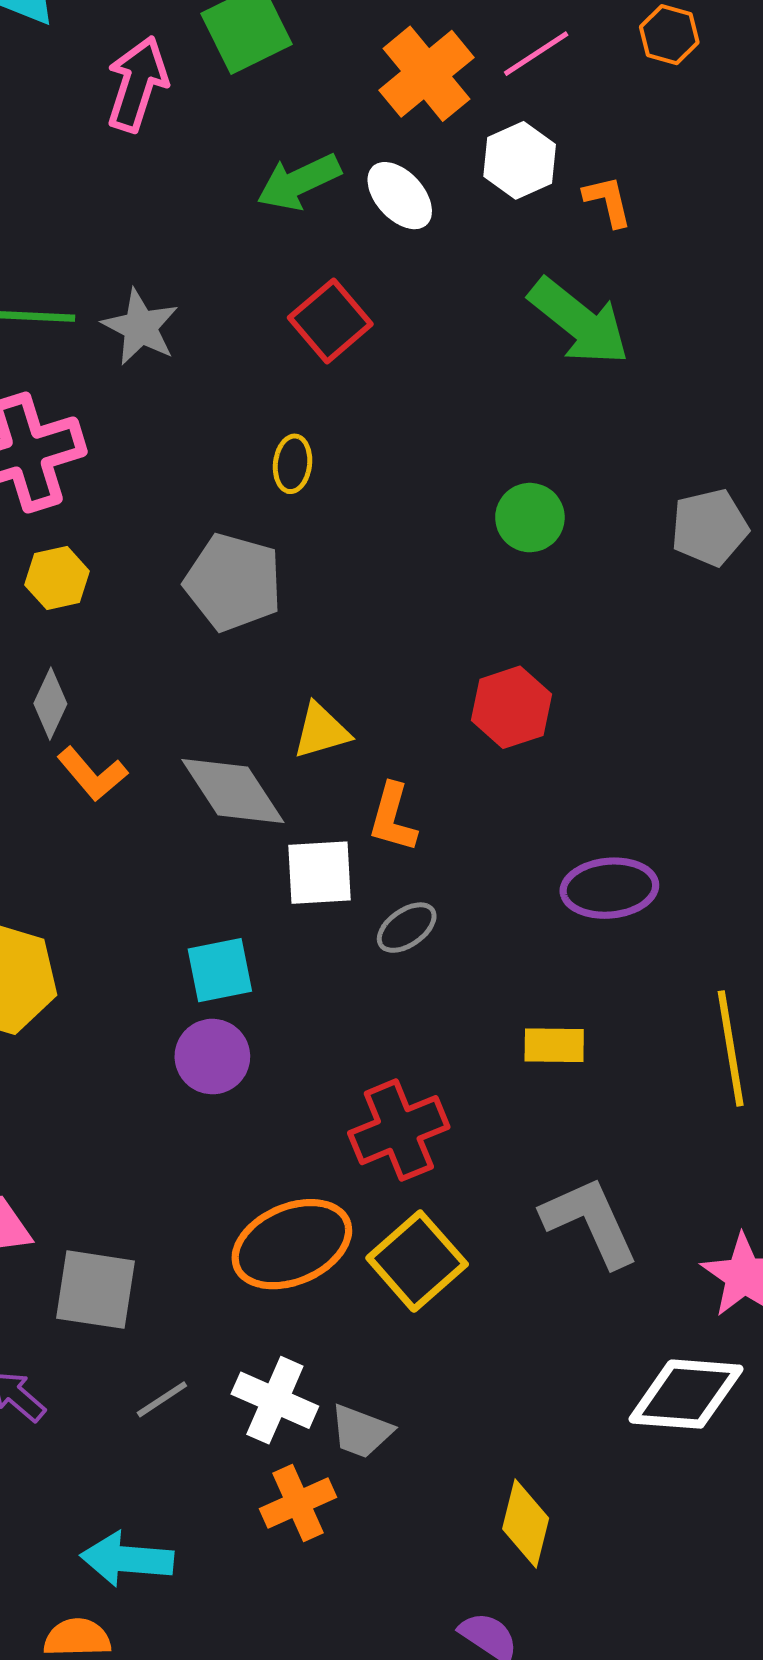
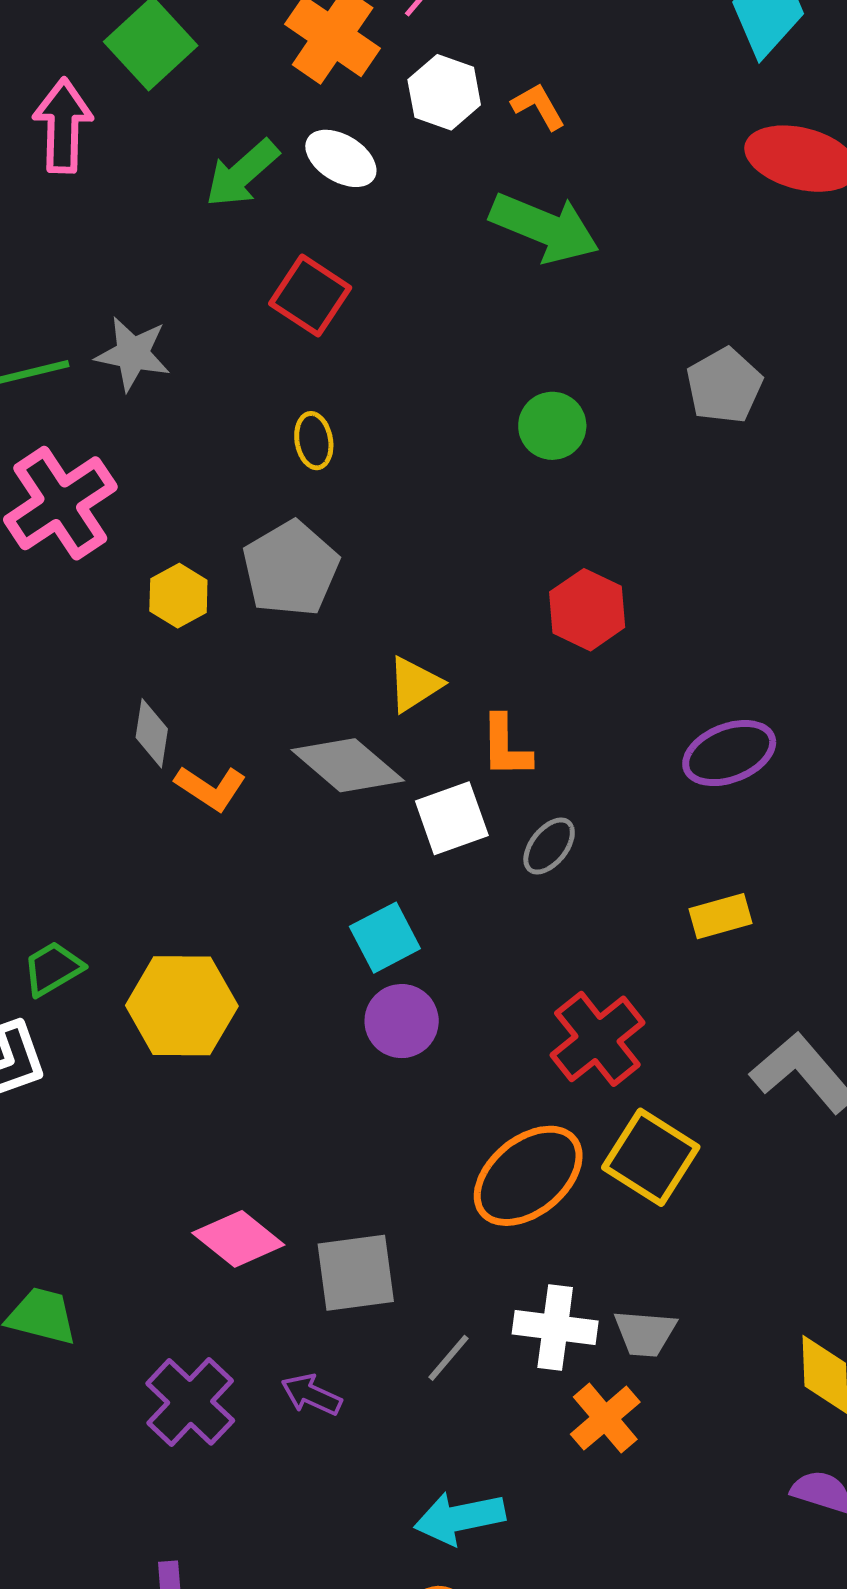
yellow hexagon: (57, 578) -> (178, 596), moved
gray pentagon: (233, 582) -> (291, 569), turned -30

